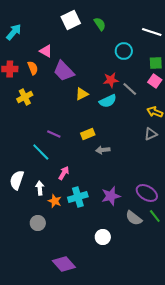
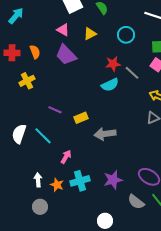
pink triangle: (46, 51) -> (63, 30), moved
yellow triangle: (82, 94) -> (90, 34), moved
purple line: (54, 134) -> (55, 110), moved
yellow rectangle: (88, 134) -> (81, 118), moved
gray arrow: (103, 150) -> (105, 134), size x1.5
white semicircle: (17, 180) -> (19, 134), moved
white arrow: (40, 188) -> (38, 180), moved

